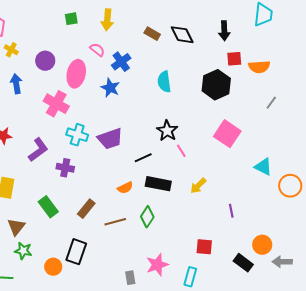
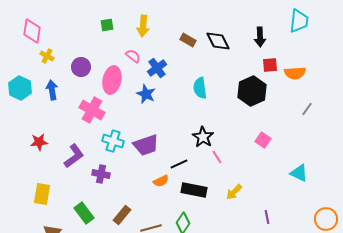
pink square: (227, 134) -> (263, 140), size x0.6
orange circle: (290, 186) -> (326, 219), moved
orange semicircle: (125, 188) -> (161, 181), moved

